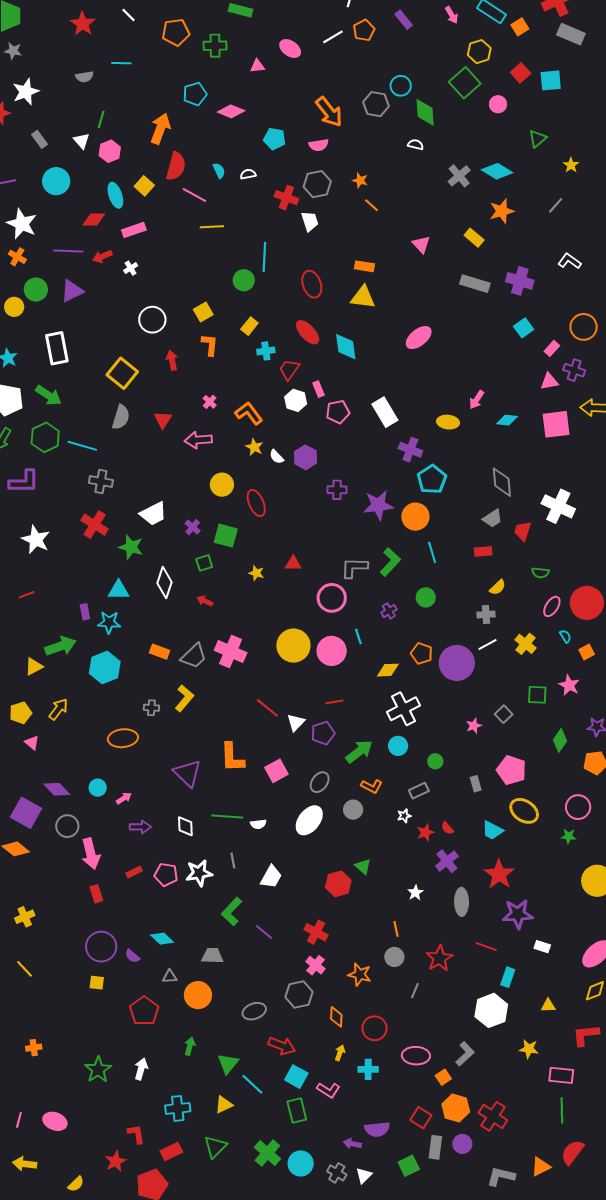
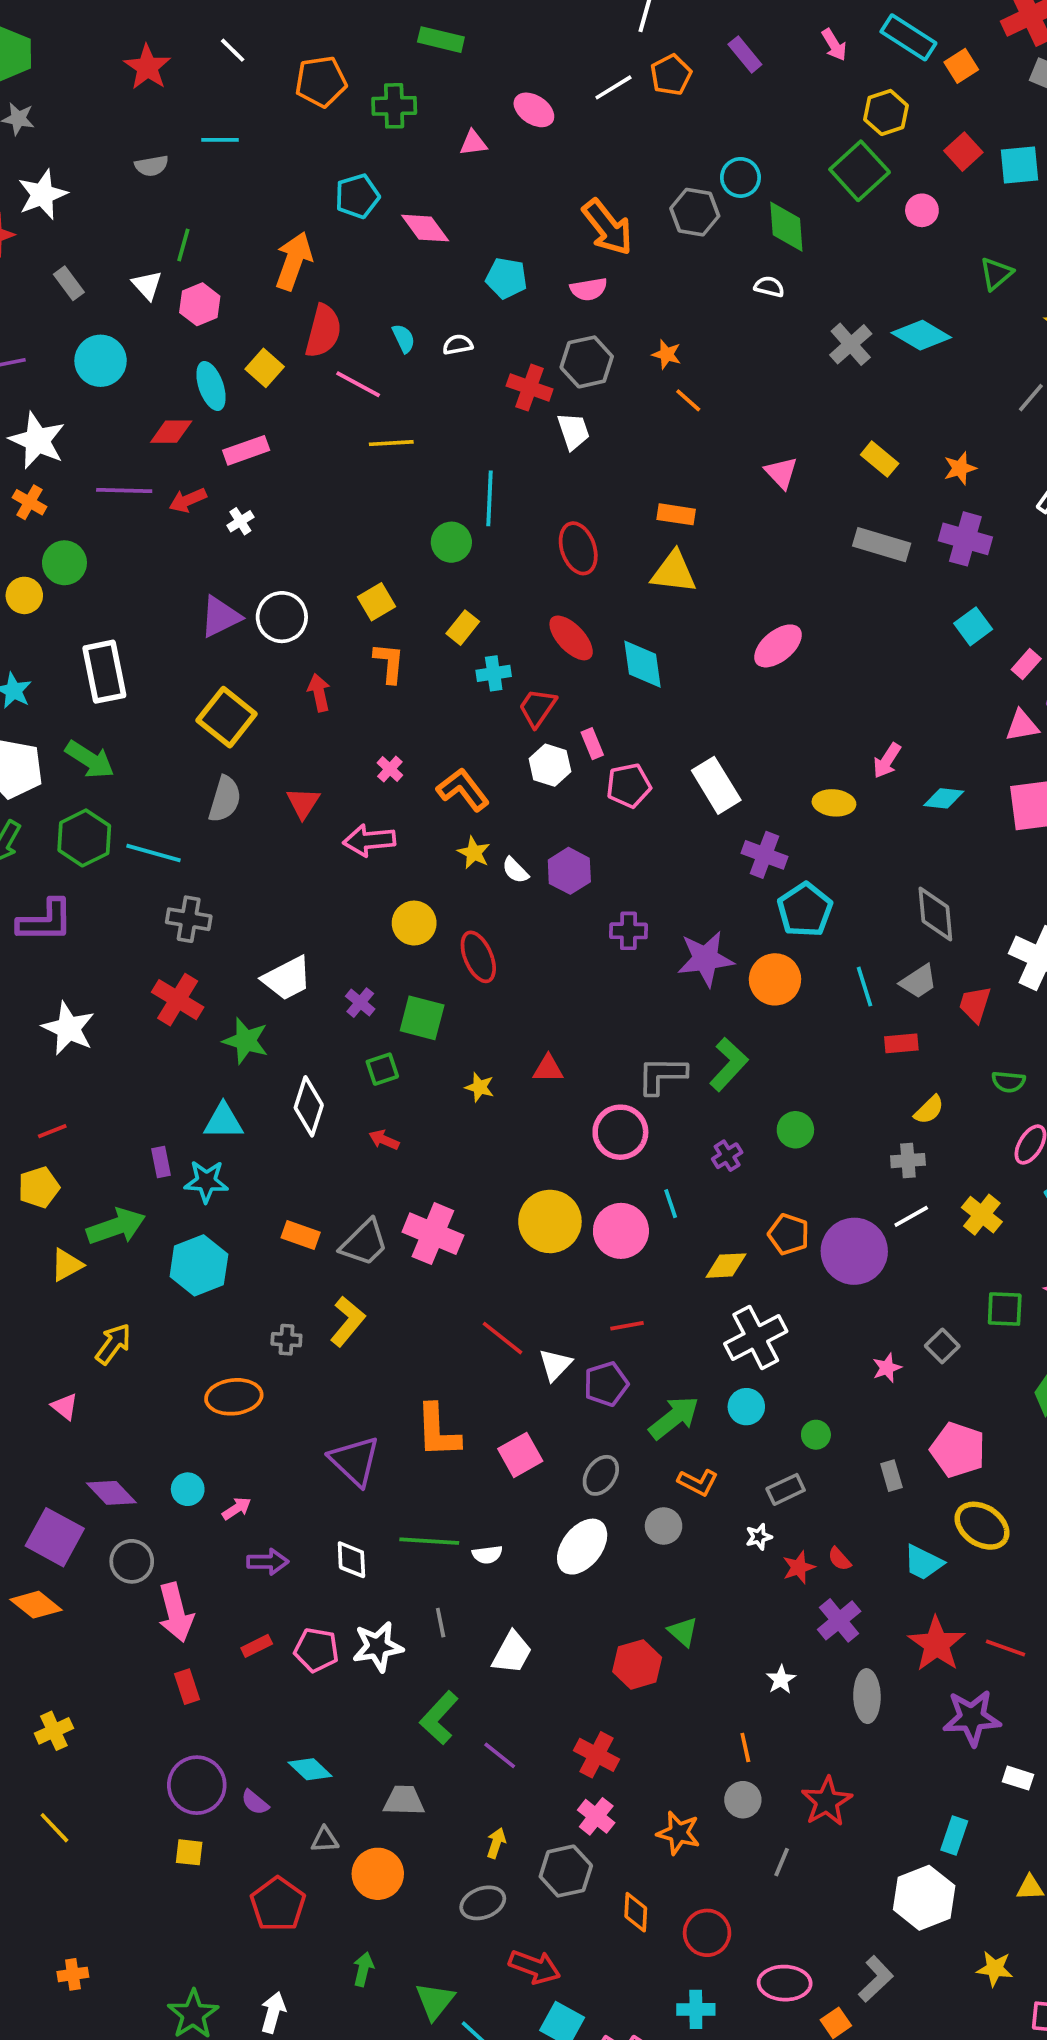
pink diamond: (231, 111) -> (425, 228), turned 32
orange star: (502, 211) -> (960, 468), moved, size x0.7
purple triangle: (72, 291) -> (220, 617), moved
cyan line: (432, 552) -> (865, 987), moved
yellow pentagon: (21, 713) -> (39, 1187), moved
red line: (486, 947) -> (1006, 1648), moved
yellow arrow: (340, 1053) -> (496, 1843), moved

